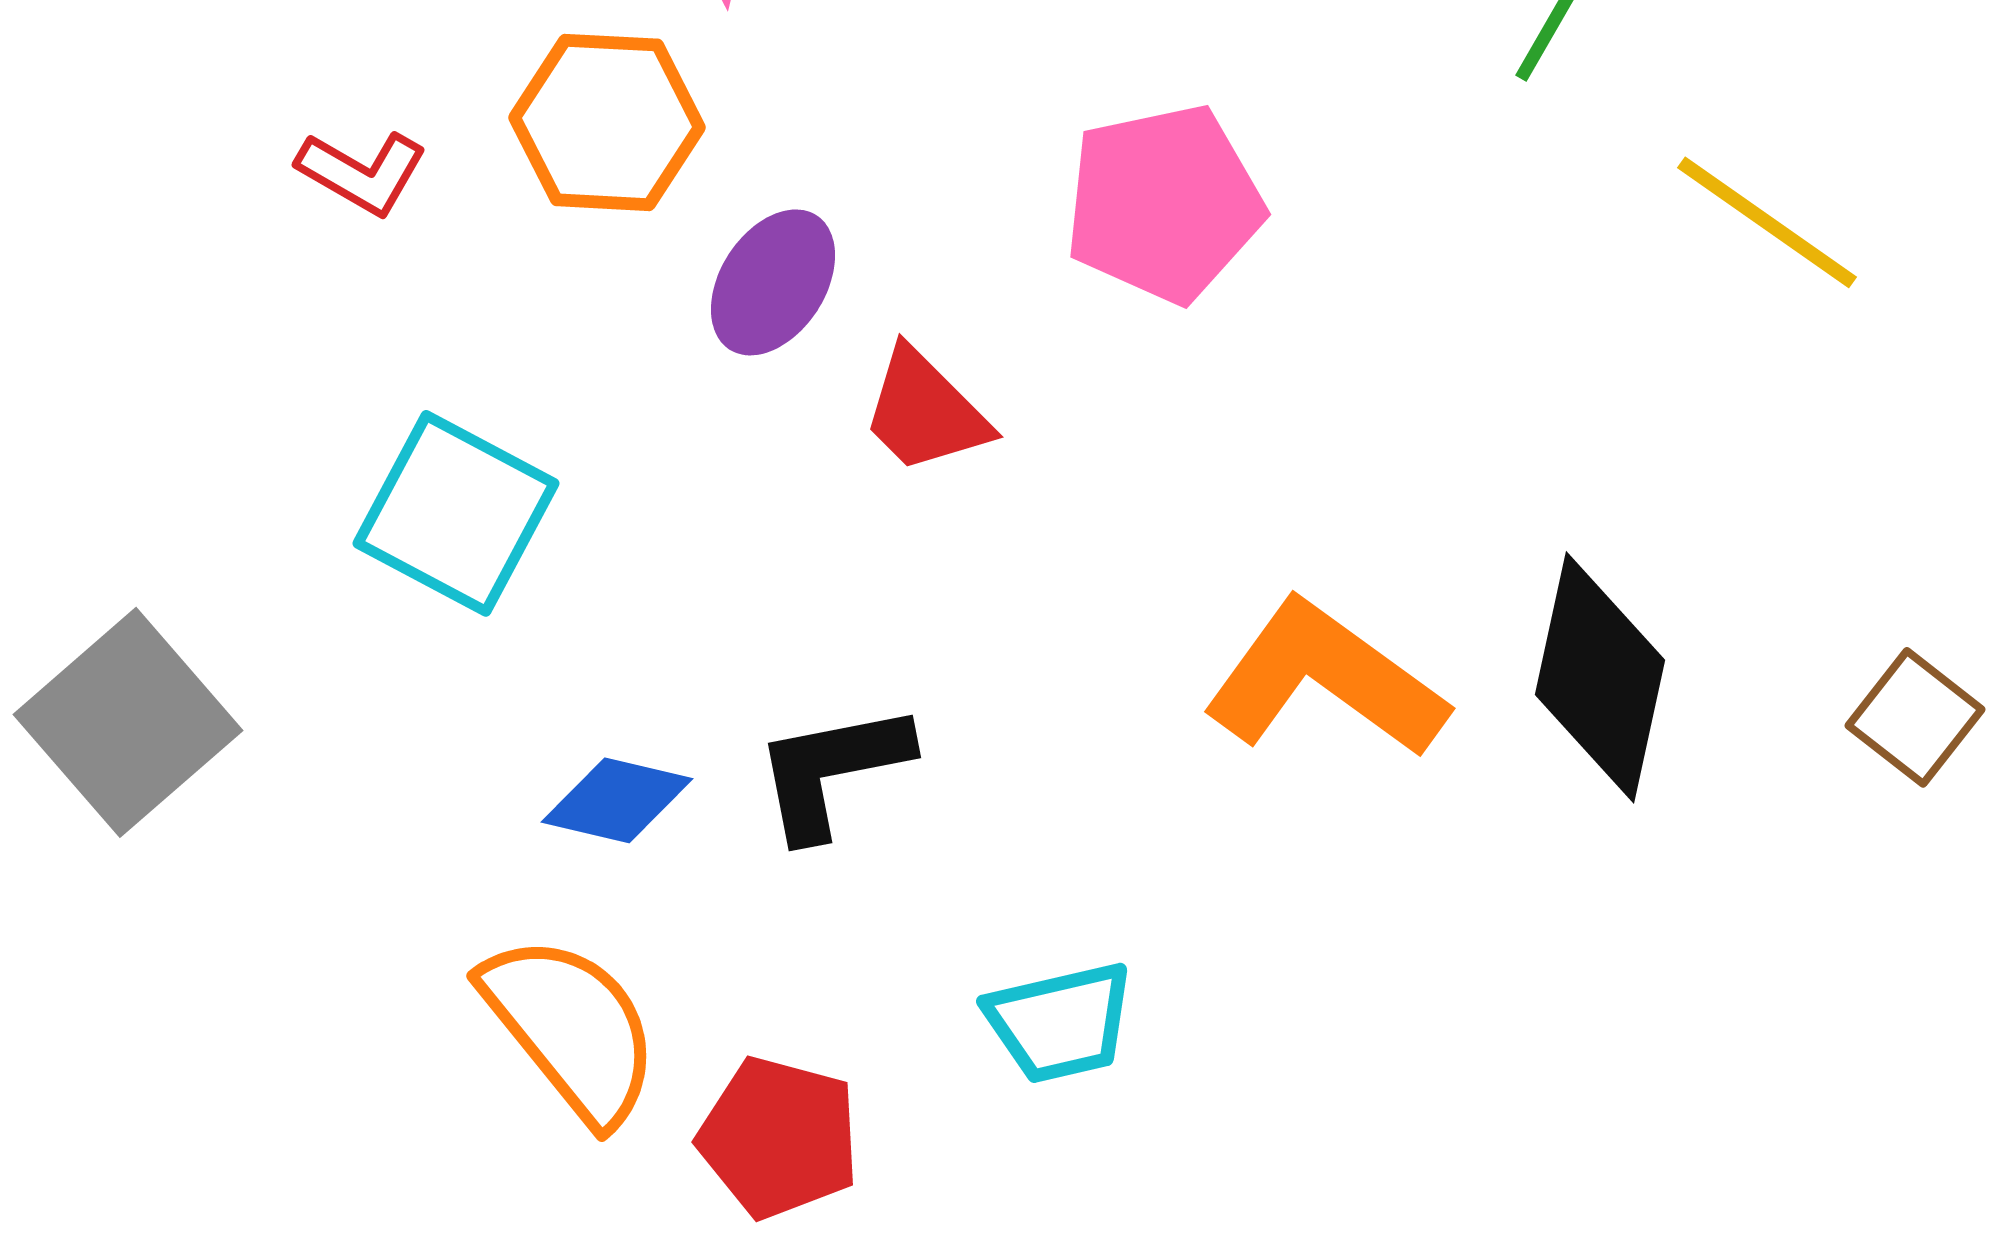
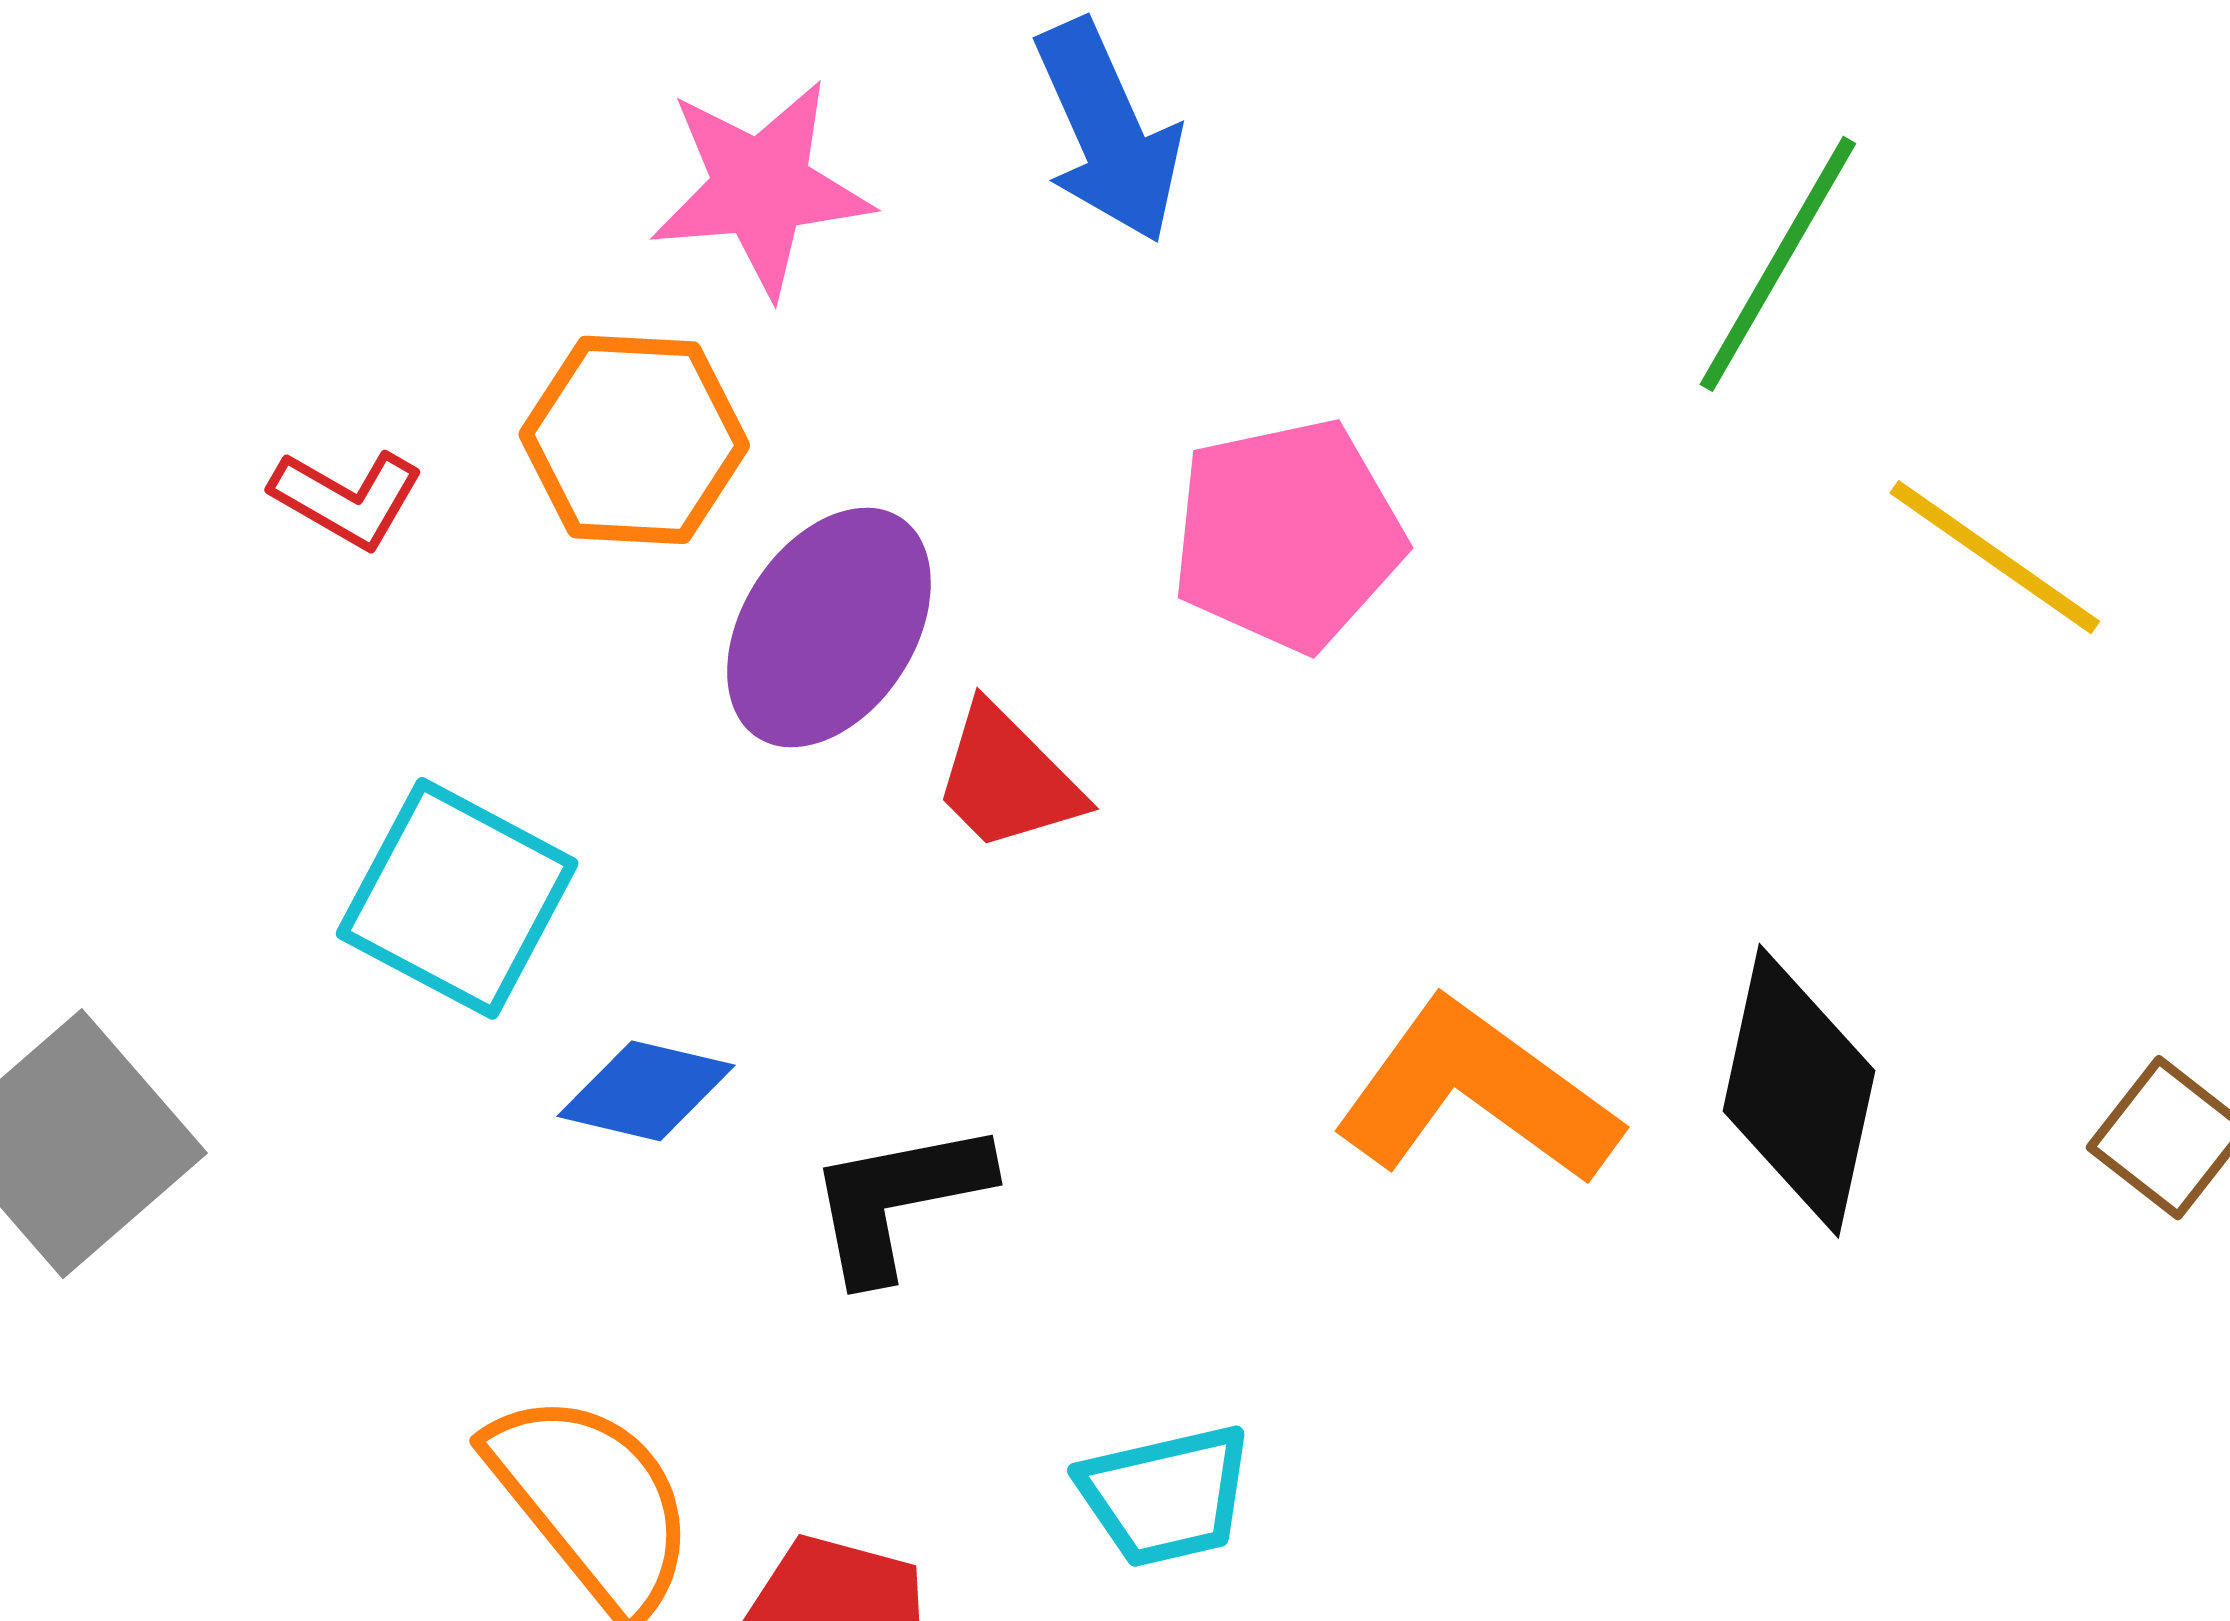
purple ellipse: (773, 282) -> (829, 628), size x1.4
blue diamond: (617, 800) -> (646, 1091), moved

